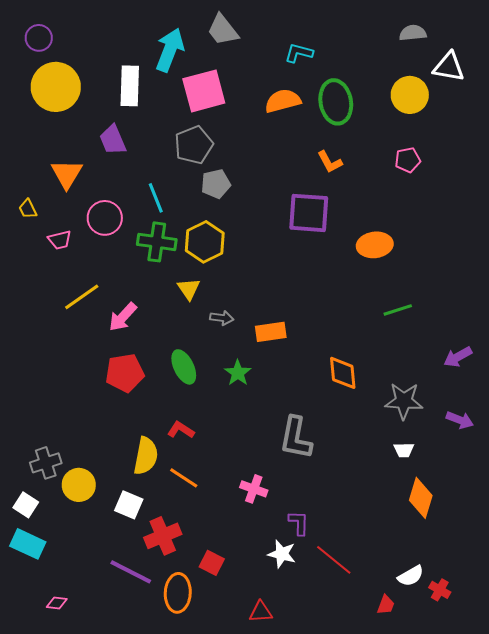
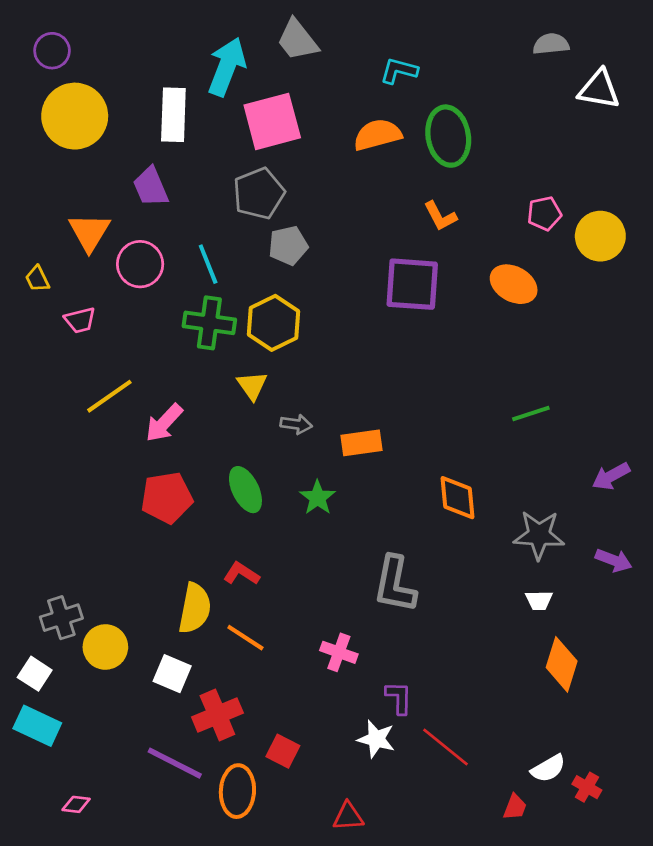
yellow circle: (410, 95) -> (600, 236), moved
pink circle: (105, 218) -> (140, 264), moved
orange ellipse: (375, 245) -> (514, 284), moved, turned 36

